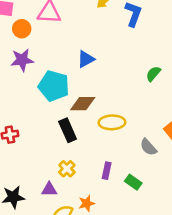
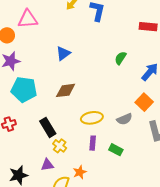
cyan pentagon: (54, 86) -> (24, 89), moved
yellow ellipse: (112, 122) -> (92, 118), moved
black rectangle: (68, 130) -> (48, 127), moved
gray semicircle: (148, 147) -> (124, 119), turned -63

